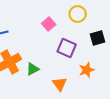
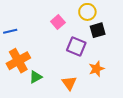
black square: (98, 38) -> (98, 30), moved
green triangle: (33, 69) -> (36, 77), moved

